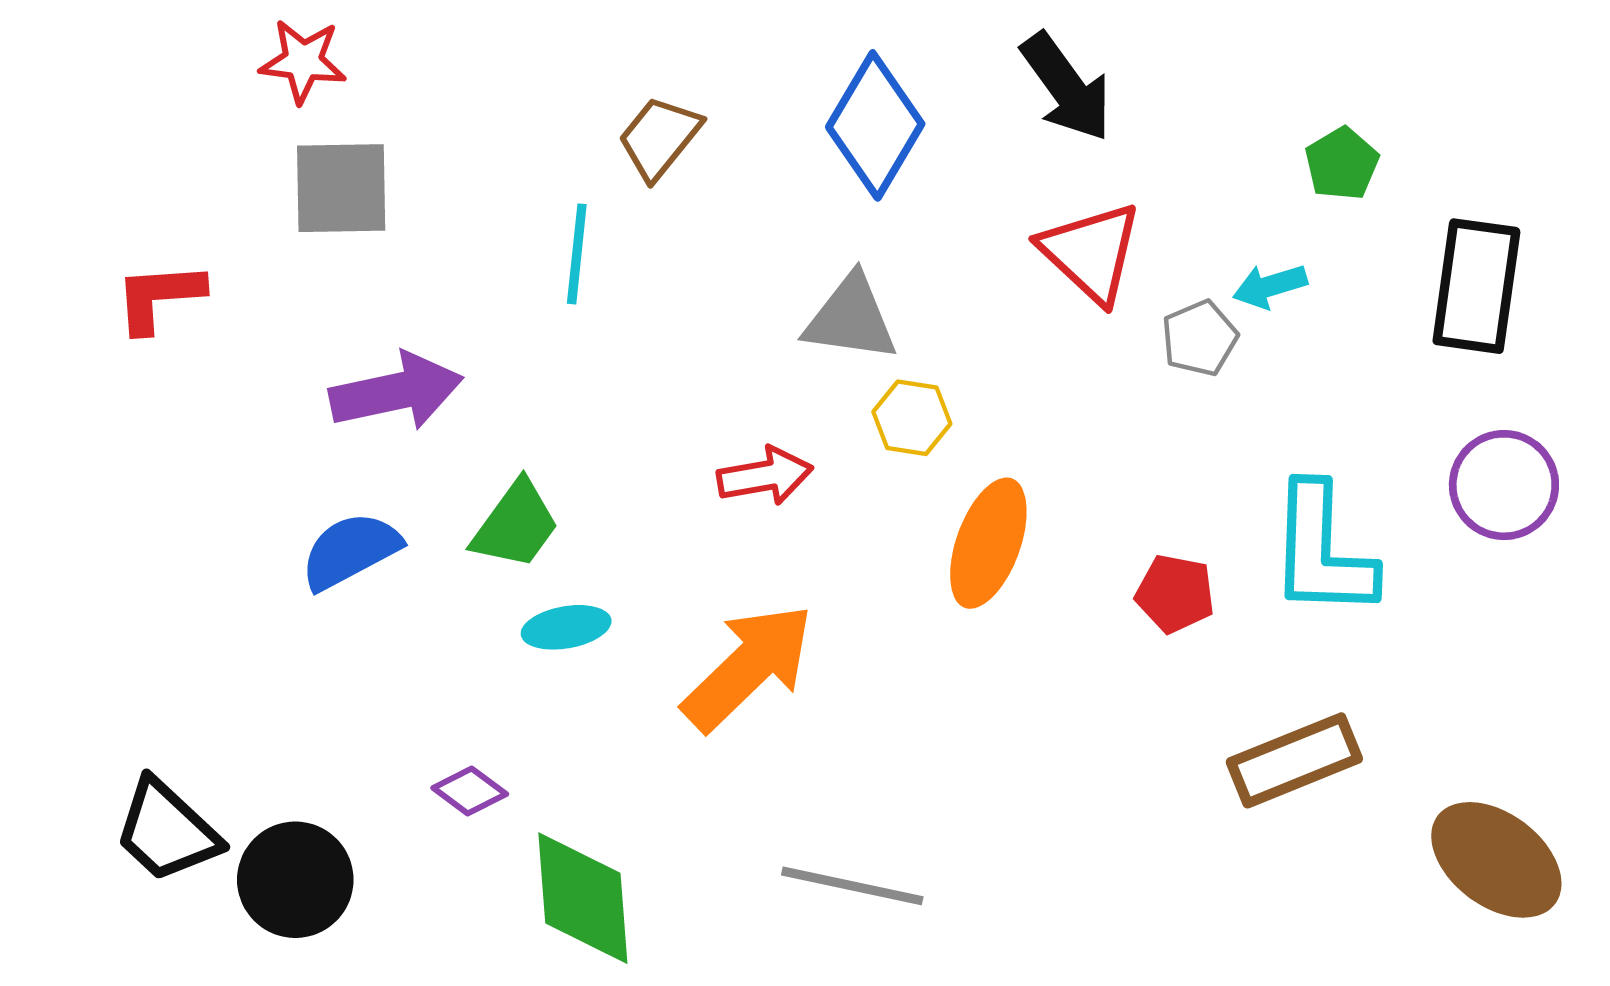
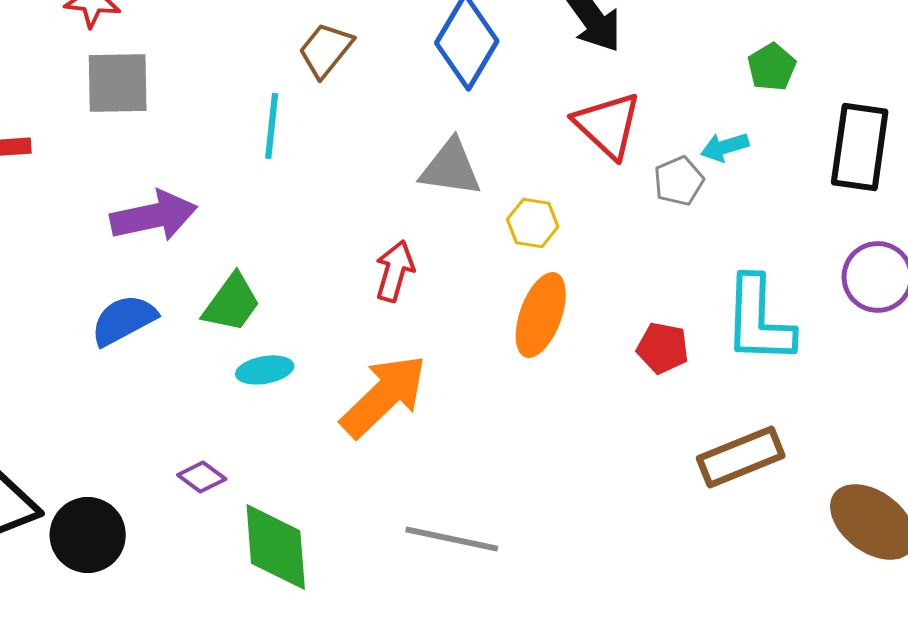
yellow hexagon: (912, 418) -> (533, 223), moved
red arrow: (765, 476) -> (395, 271), turned -64

